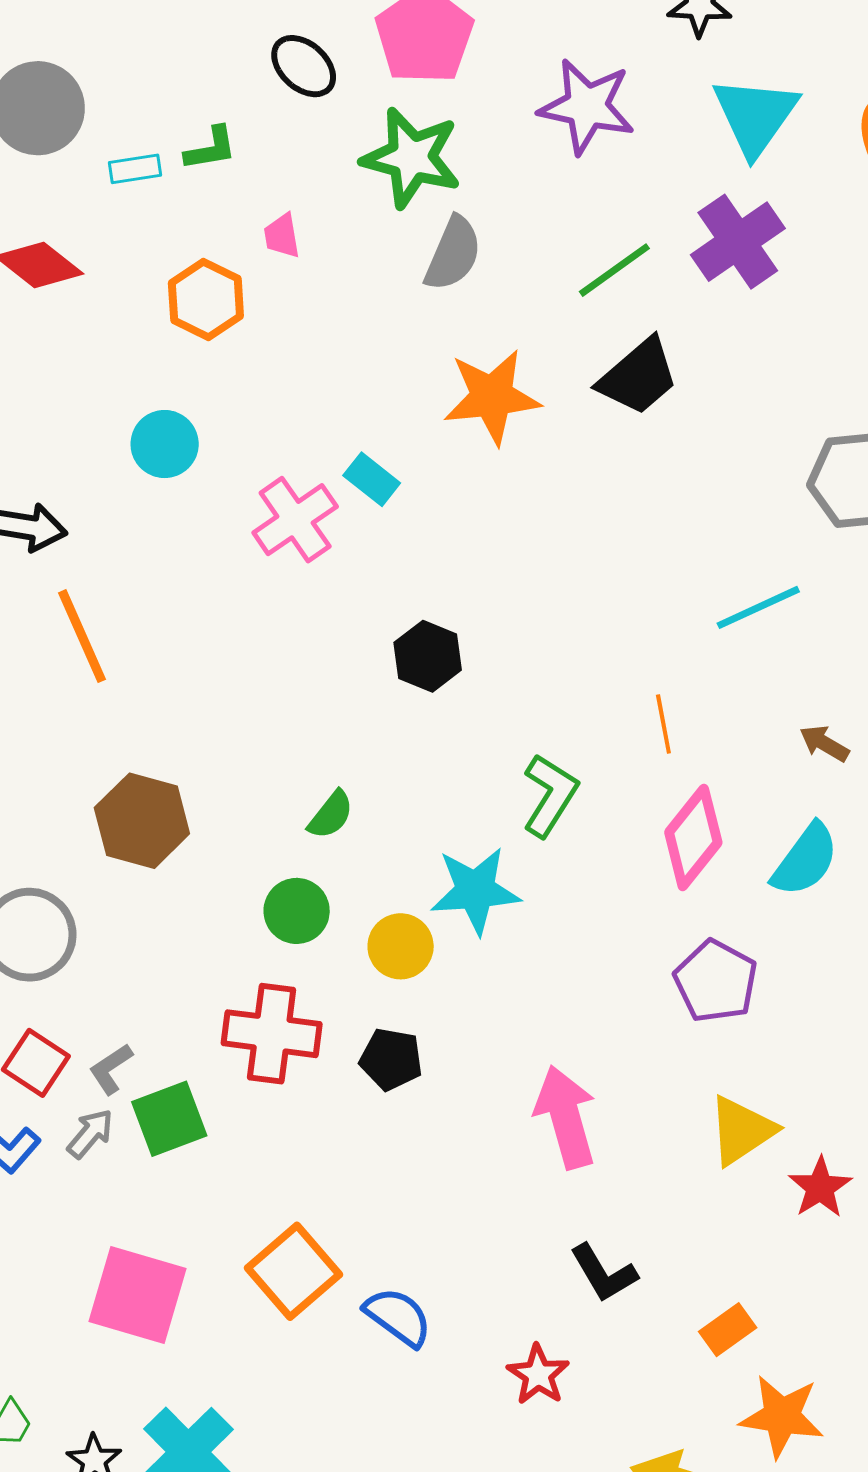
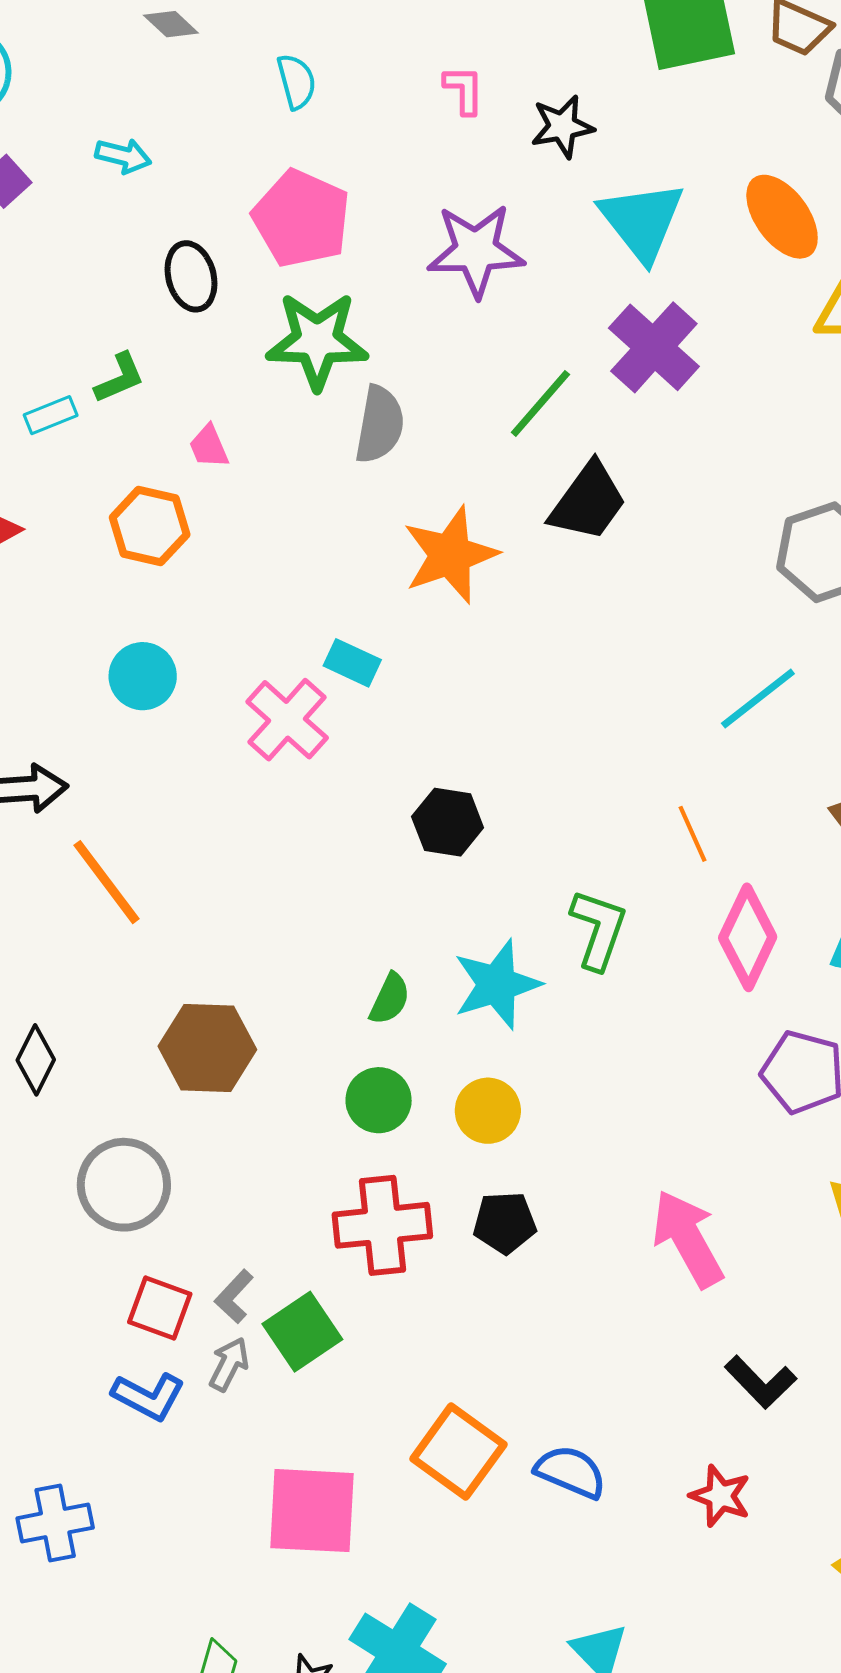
black ellipse: (304, 66) -> (191, 276), turned 46
cyan star: (475, 891) -> (497, 984), moved

